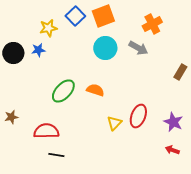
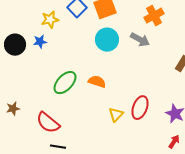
red semicircle: (46, 131) -> (48, 123), turned -140
red arrow: (172, 150) -> (174, 142), turned 104

